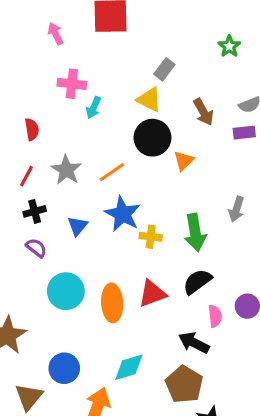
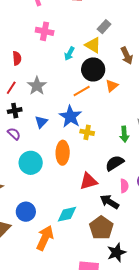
cyan arrow: (94, 108) -> (69, 54), moved
orange line: (112, 172) -> (82, 91), moved
green arrow: (195, 233) -> (124, 134), moved, size x0.7
red triangle: (152, 294) -> (88, 181), moved
orange ellipse: (112, 303) -> (63, 153), moved

